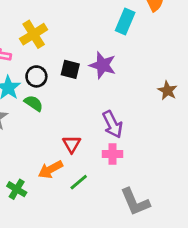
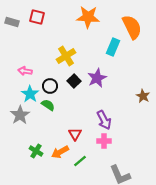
yellow cross: (34, 34) -> (66, 56), moved
purple star: (103, 65) -> (97, 78), turned 30
black square: (70, 69) -> (74, 81), turned 32
green cross: (17, 189) -> (36, 151), moved

